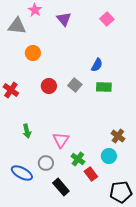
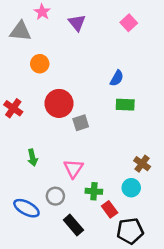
gray square: (75, 85) -> (81, 123), moved, turned 32
red circle: (49, 86) -> (59, 103), size x1.5
green cross: (78, 159) -> (94, 191), turned -32
black pentagon: (121, 192) -> (130, 231), moved

